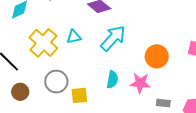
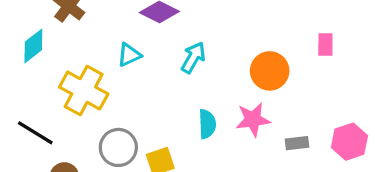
cyan triangle: (74, 37) -> (129, 55), moved
cyan arrow: (113, 38) -> (193, 58), size x0.7

